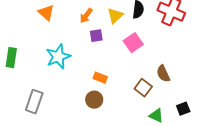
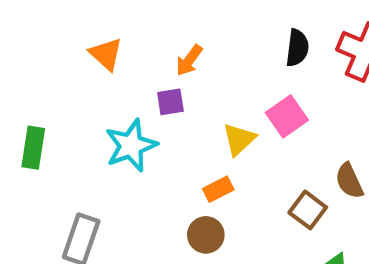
yellow triangle: (115, 16) -> (239, 139), moved
purple square: (96, 36) -> (170, 102), moved
orange rectangle: (100, 78) -> (218, 189), turned -48

